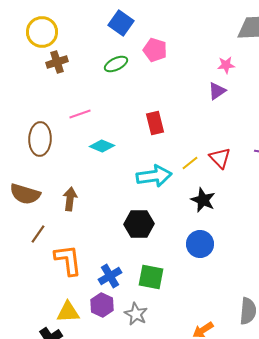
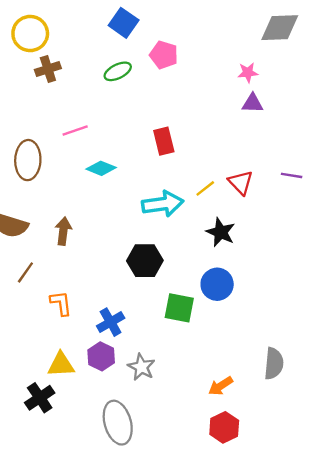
purple triangle: (217, 91) -> (253, 103), moved, turned 36
orange L-shape: (68, 260) -> (61, 303), size x0.7
green square: (151, 277) -> (179, 308), moved

